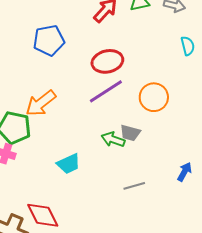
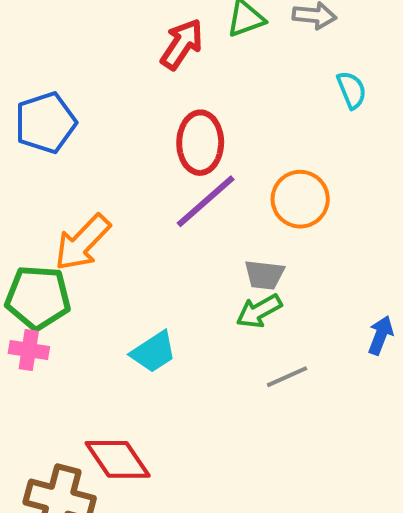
blue pentagon: (49, 40) -> (46, 123), moved
red ellipse: (107, 61) -> (200, 143), turned -68
green arrow: (113, 140) -> (259, 311), moved, turned -40

